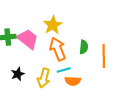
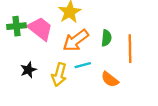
orange arrow: (58, 49) -> (76, 40), turned -105
orange semicircle: (73, 81) -> (110, 79), moved, turned 35

